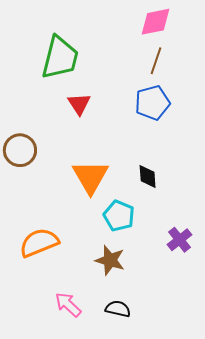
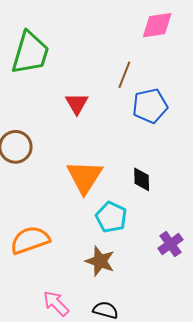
green trapezoid: (60, 58) -> (30, 53), moved
brown line: (156, 61) -> (124, 75), moved

